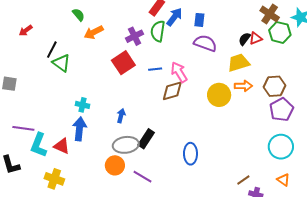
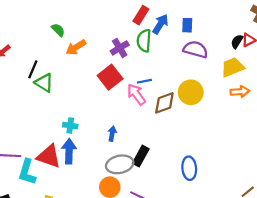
pink arrow: (179, 72) -> (136, 94), moved
yellow circle: (219, 95) -> (191, 92), moved
red triangle: (62, 146) -> (49, 156), moved, size x1.4

